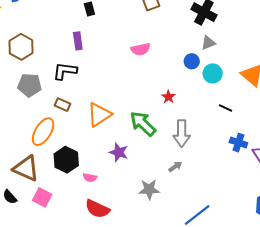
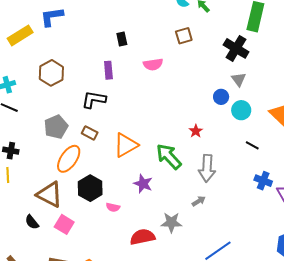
gray triangle: (208, 43) -> (239, 79), turned -49
pink semicircle: (141, 49) -> (153, 64), moved
gray pentagon: (29, 85) -> (56, 127), moved, turned -30
red semicircle: (97, 209) -> (142, 237), moved, turned 140

